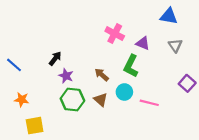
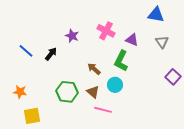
blue line: (14, 65) -> (26, 51), moved
purple star: (66, 76) -> (72, 36), moved
pink line: (149, 103) -> (103, 110), moved

